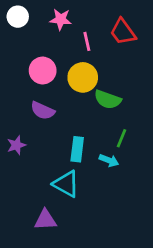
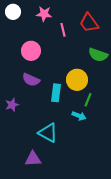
yellow circle: (83, 77) -> (77, 80), moved
green semicircle: (108, 100) -> (98, 55), moved
cyan rectangle: (77, 149) -> (56, 93), moved

